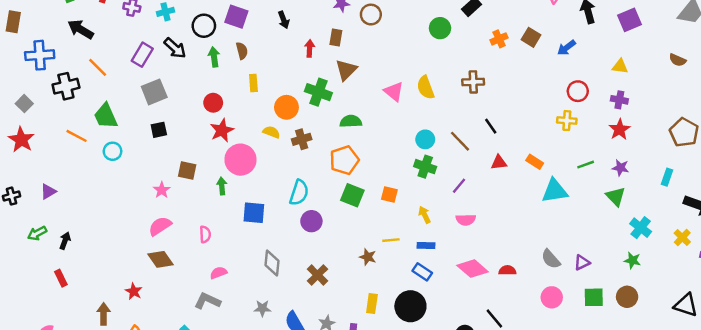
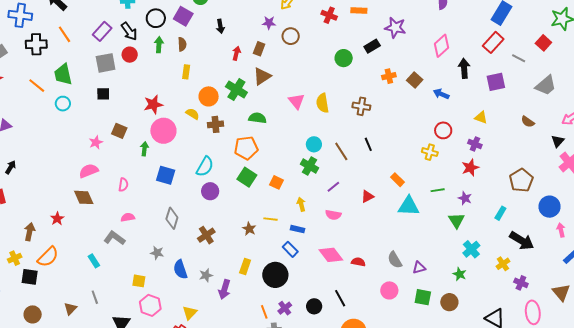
blue arrow: (567, 48) -> (441, 94), turned 49
red circle: (213, 103) -> (130, 55), moved
red triangle: (499, 162) -> (368, 197), moved, turned -32

